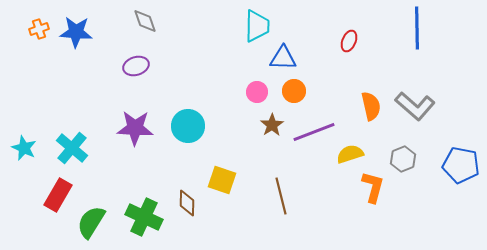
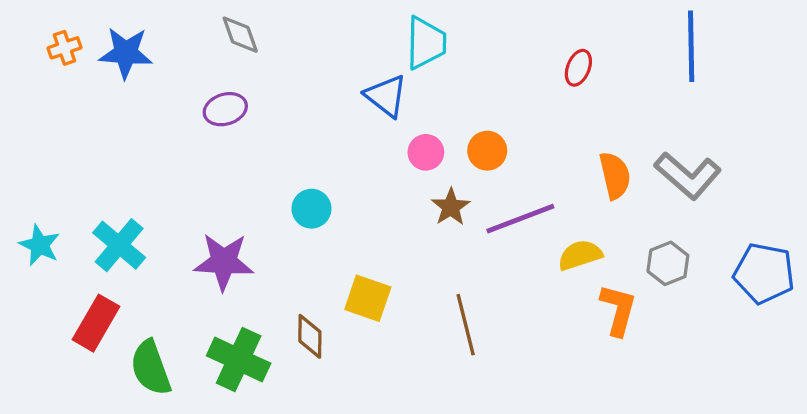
blue triangle: (283, 58) -> (386, 96), moved, turned 36
cyan circle: (188, 126) -> (311, 209), size x0.7
purple star: (135, 128) -> (224, 262), moved
green semicircle: (91, 222) -> (151, 368), turned -52

